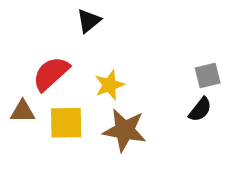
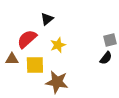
black triangle: (89, 21) -> (47, 19), moved
brown star: (125, 130) -> (57, 82), moved

